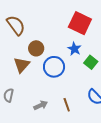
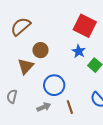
brown semicircle: (16, 25) -> (21, 27), turned -95
blue circle: (54, 67) -> (54, 85), moved

